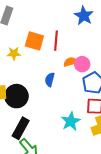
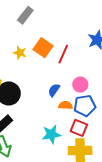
orange semicircle: (71, 62) -> (66, 105), moved
blue semicircle: (50, 80) -> (54, 90), moved

